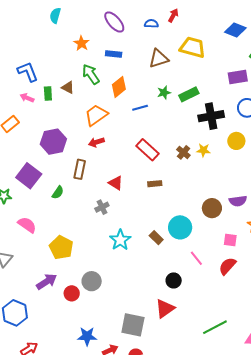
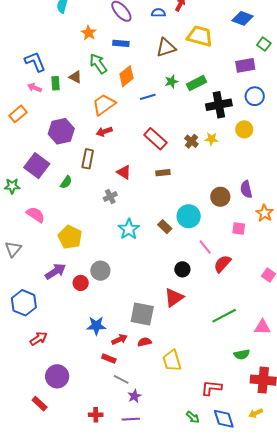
purple semicircle: (238, 201) -> (246, 189), turned 84
red semicircle: (227, 266) -> (222, 264), moved

